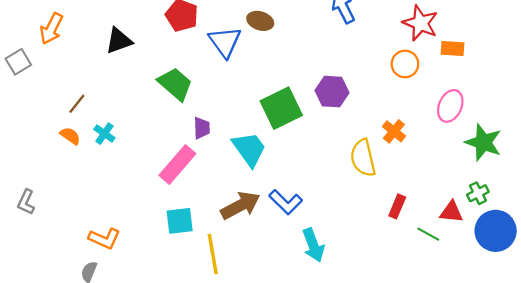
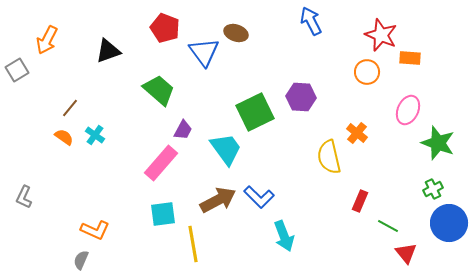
purple trapezoid: (202, 128) -> (183, 130), turned 30
red triangle: (451, 212) -> (406, 253), moved, turned 45

